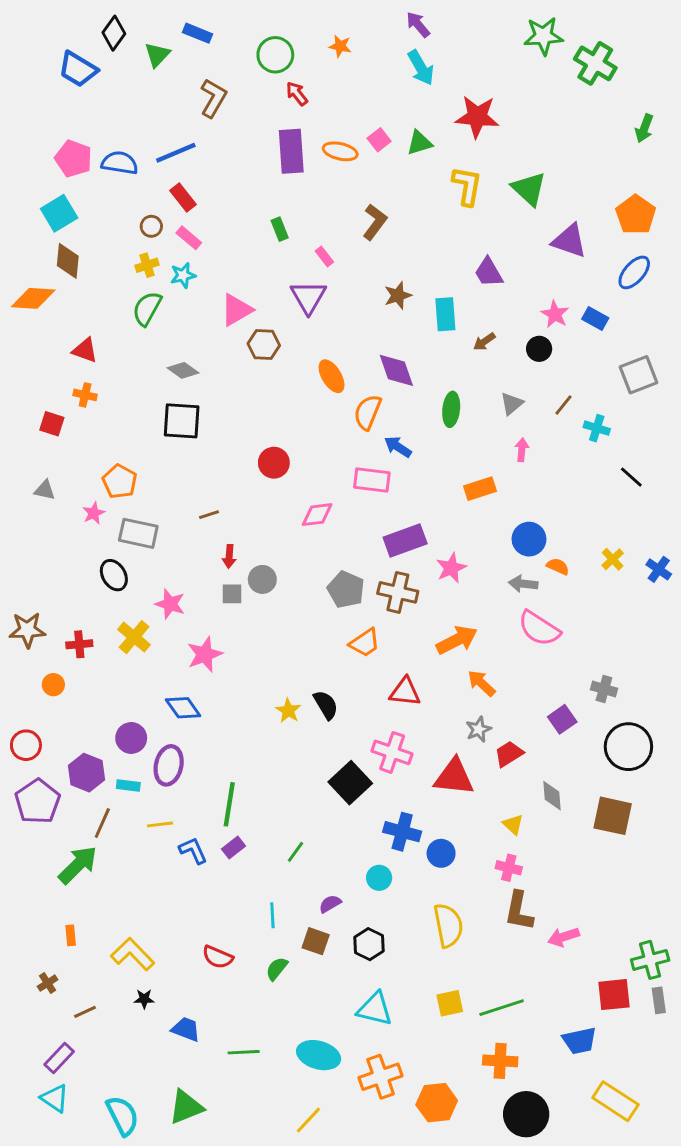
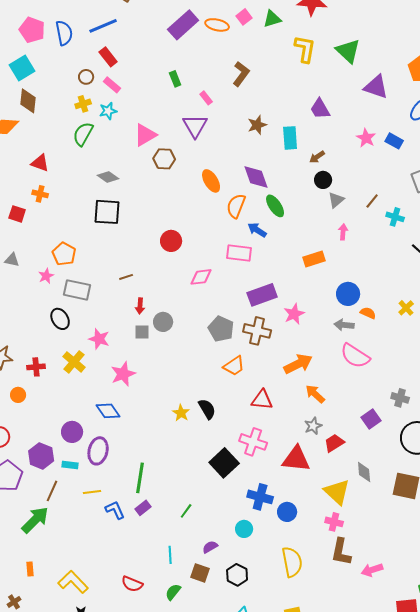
purple rectangle: (291, 151) -> (183, 25), turned 52
blue semicircle: (120, 163) -> (64, 33), turned 70
black circle: (539, 349) -> (323, 180), moved
green ellipse: (451, 409) -> (275, 206), moved, turned -40
yellow triangle: (513, 824) -> (337, 492), size x1.8

